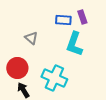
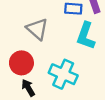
gray triangle: (31, 38) -> (37, 29), size x1.5

